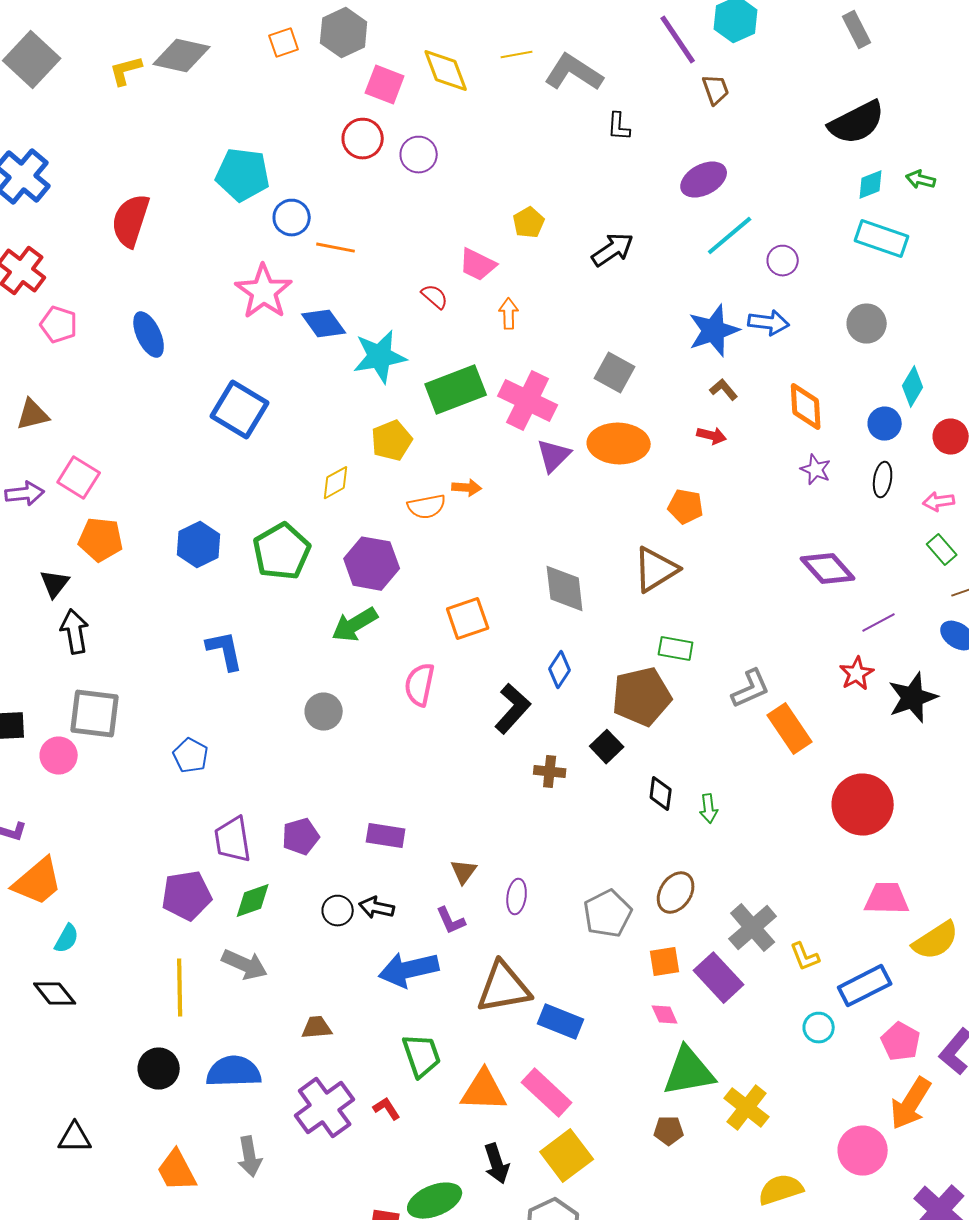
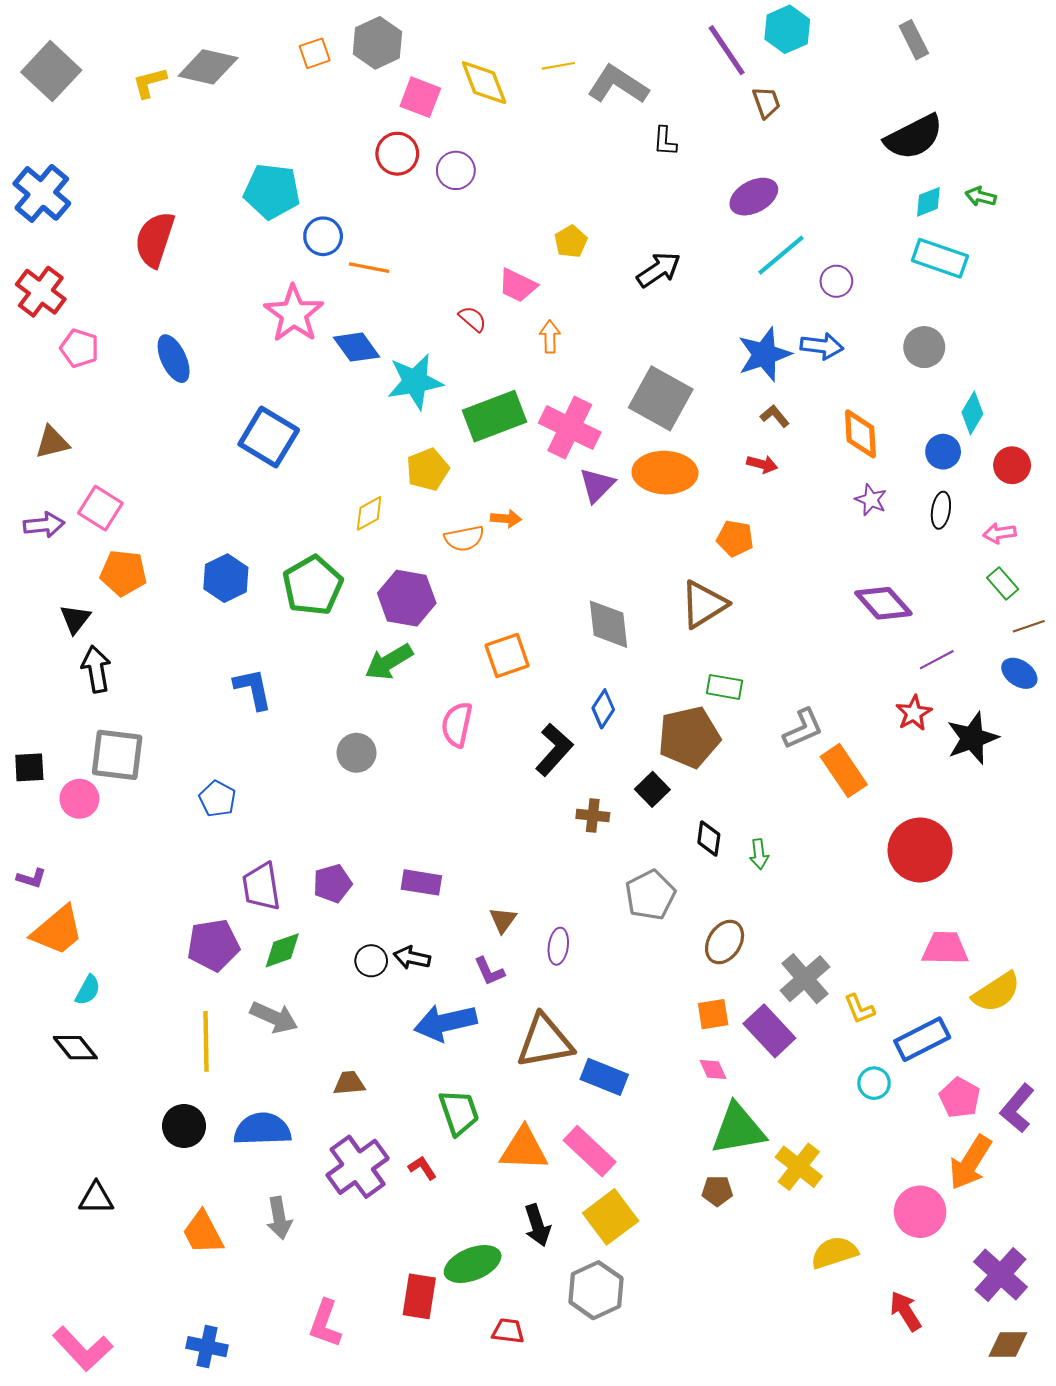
gray square: (615, 373) -> (661, 398), size x1.5
gray pentagon: (608, 914) -> (650, 895), moved

